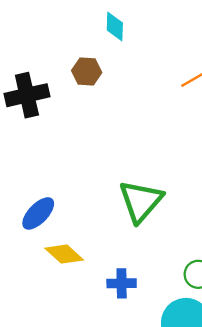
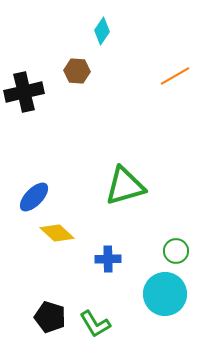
cyan diamond: (115, 26) -> (102, 31), turned 32
green triangle: (141, 201) -> (125, 186), turned 33

